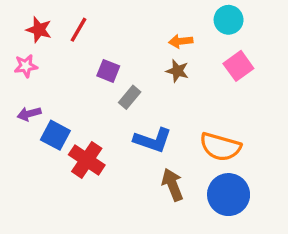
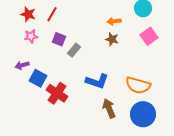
pink star: (26, 66) -> (31, 36), moved
purple square: (108, 71) -> (59, 39), moved
gray rectangle: (130, 97) -> (74, 50), moved

